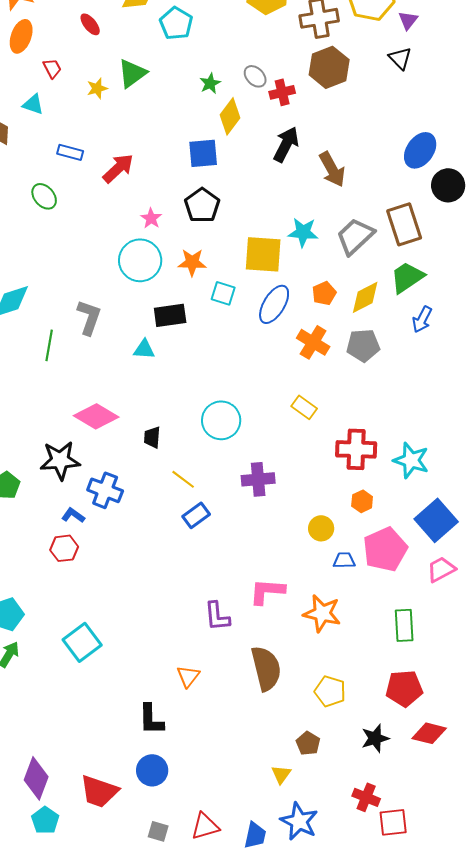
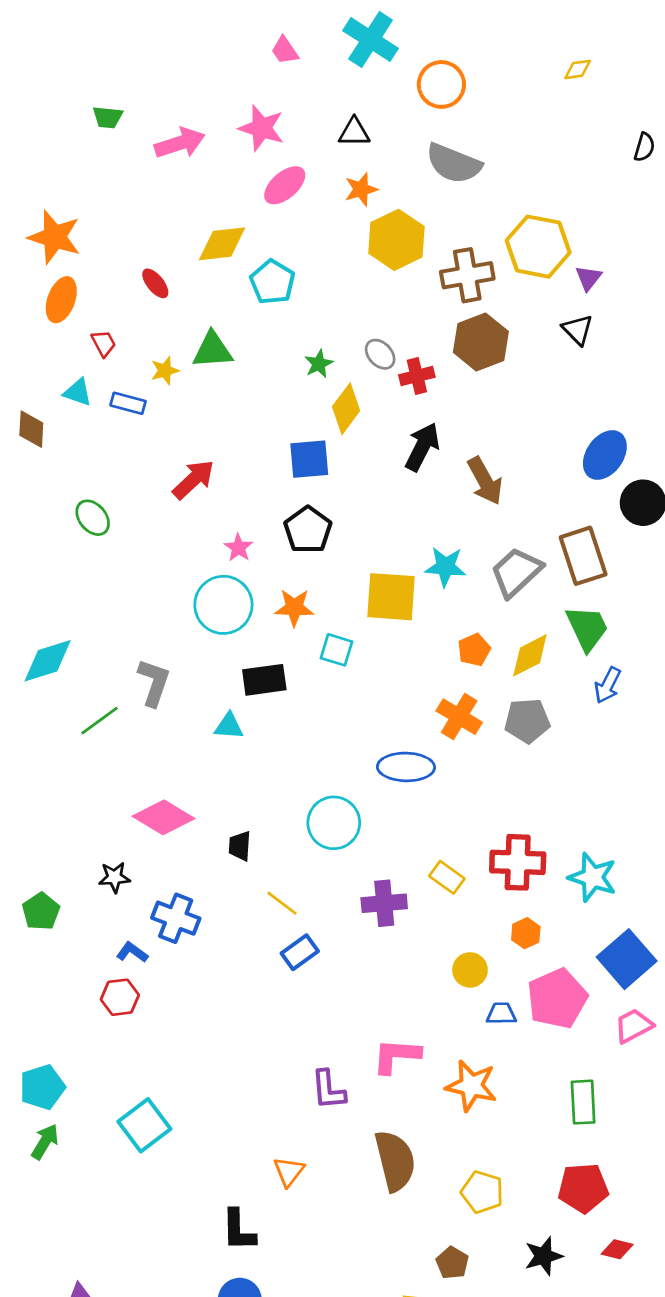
green triangle: (132, 73) -> (213, 350), turned 32
blue rectangle: (70, 152) -> (128, 403), moved
green trapezoid: (407, 277) -> (587, 628), turned 99
blue ellipse: (274, 304) -> (406, 767), moved, turned 60
green line: (49, 345) -> (99, 721), turned 44
yellow rectangle: (304, 407) -> (447, 877), moved
black star: (60, 460) -> (114, 877), size x0.6
red diamond: (429, 733) -> (617, 1249), size x0.7

